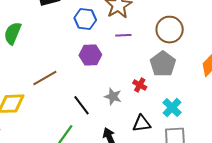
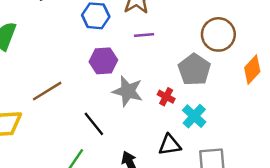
brown circle: (170, 30) -> (218, 34), moved
gray star: (113, 96) -> (128, 91), moved, size x1.4
cyan cross: (172, 108) -> (194, 116), moved

